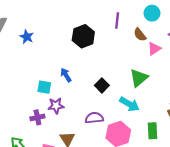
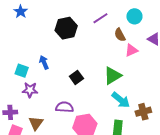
purple line: (117, 21) -> (100, 18), turned 42
blue star: (27, 37) -> (21, 12), moved
cyan arrow: (129, 104) -> (121, 100), moved
purple cross: (37, 117) -> (10, 112), moved

